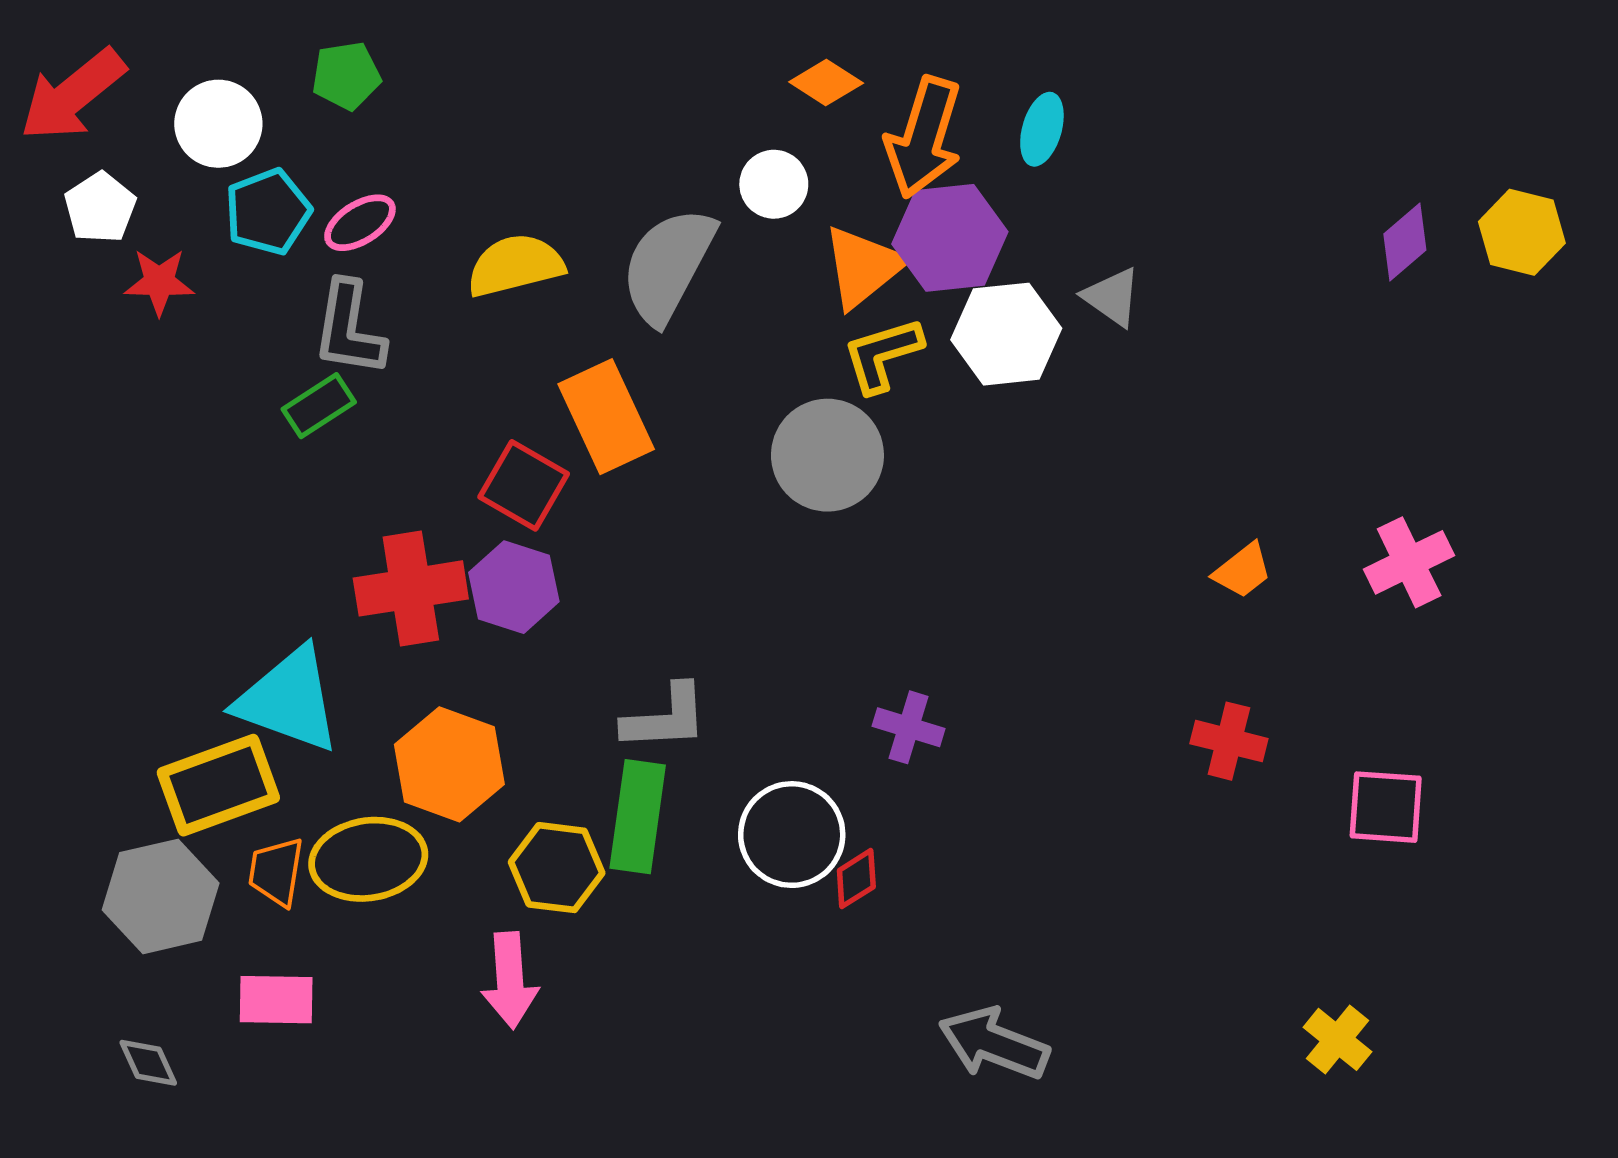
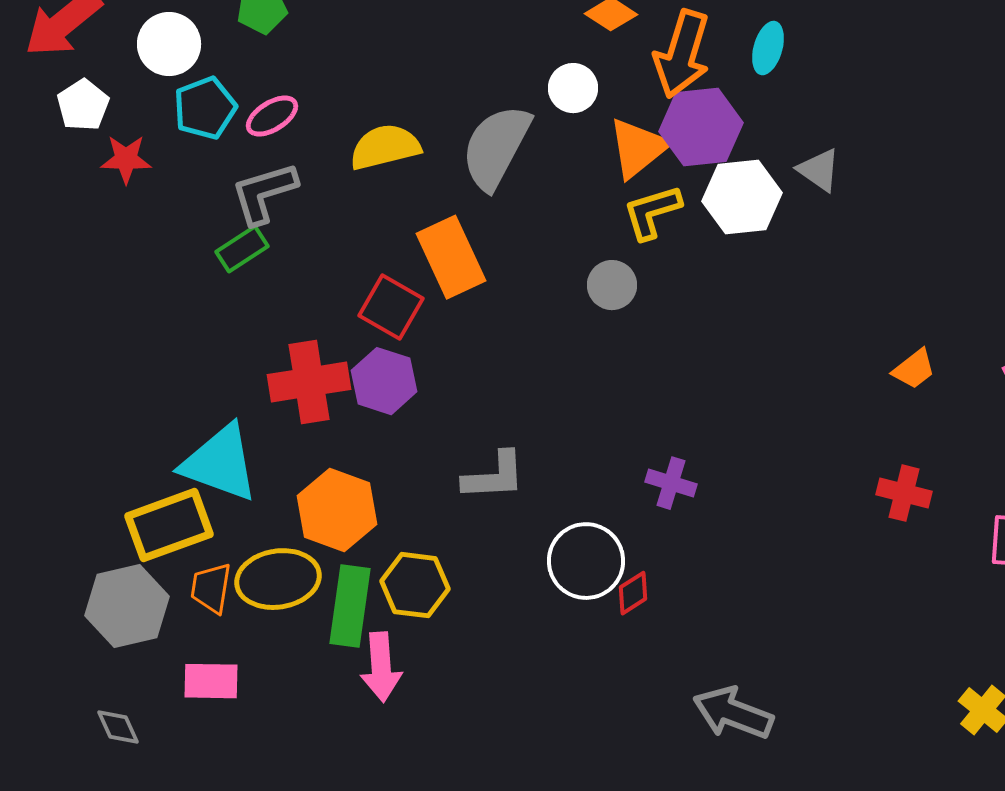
gray L-shape: (349, 329) -> (264, 193), turned 64
gray circle: (827, 455) -> (612, 285), size x0.6
green rectangle: (638, 817) -> (350, 606), moved

